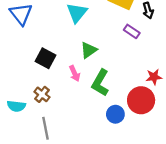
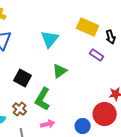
pink arrow: (75, 73) -> (48, 124), moved, turned -80
green L-shape: (100, 83) -> (43, 99), moved

